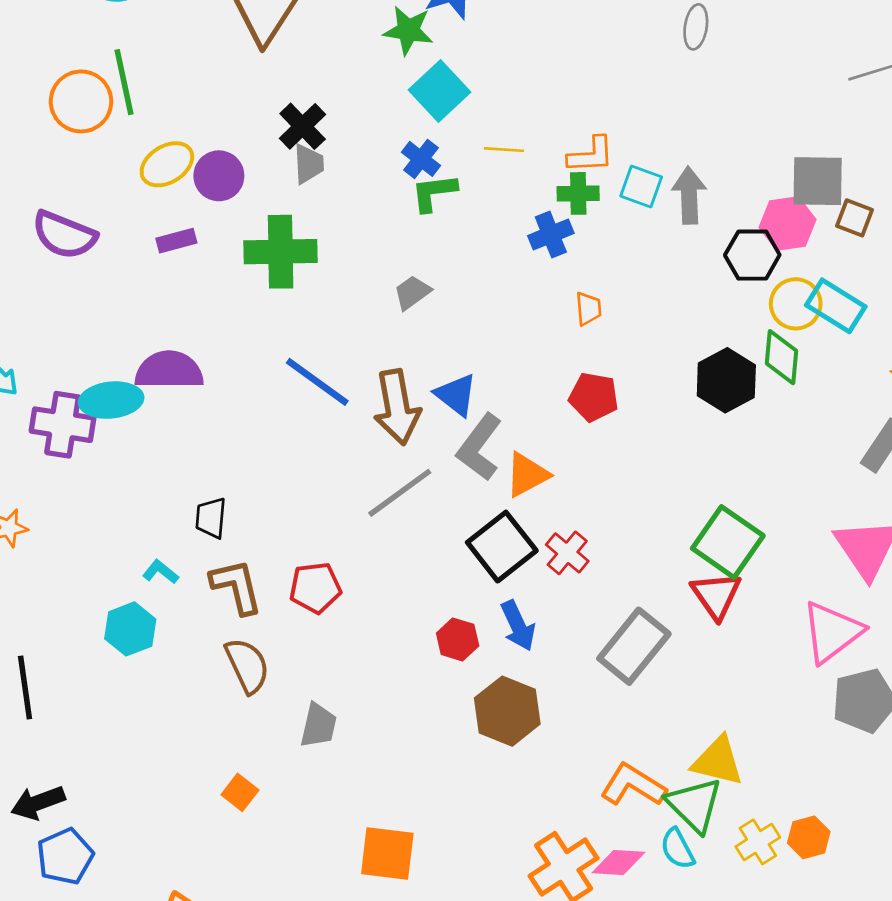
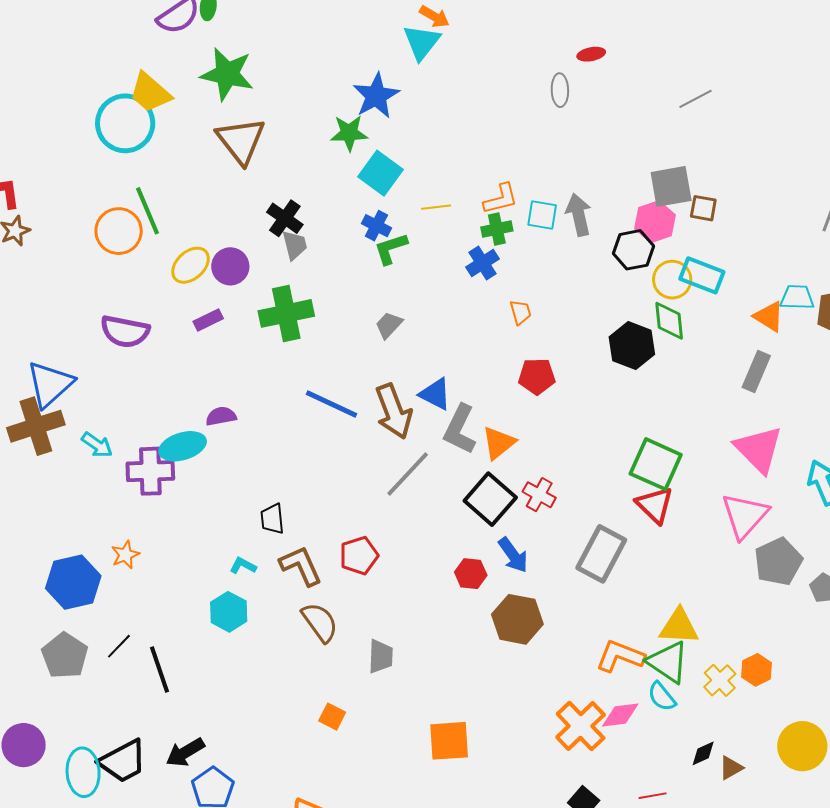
purple semicircle: (169, 370) -> (221, 416), size x0.6

